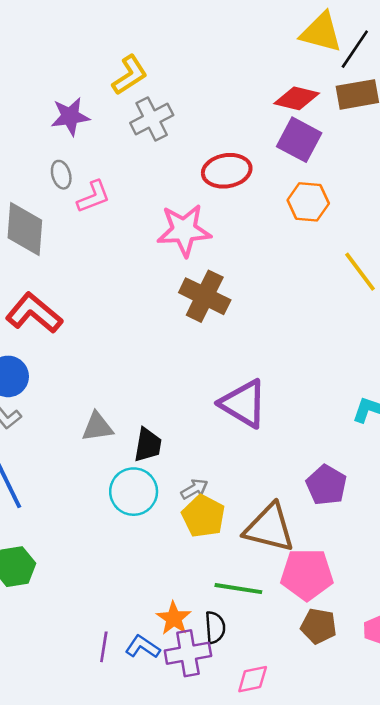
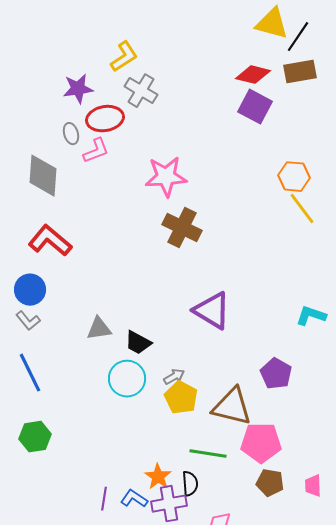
gray cross: (152, 119) -> (141, 91), turned -32
red ellipse: (227, 171) -> (105, 119), moved
orange hexagon: (308, 202) -> (294, 177), moved
black trapezoid: (148, 445) -> (138, 343), turned 108

